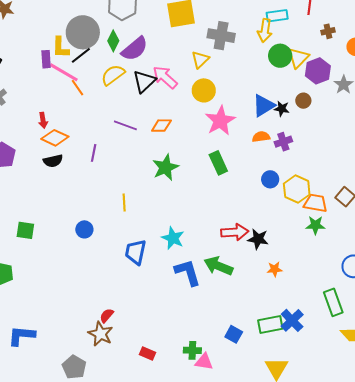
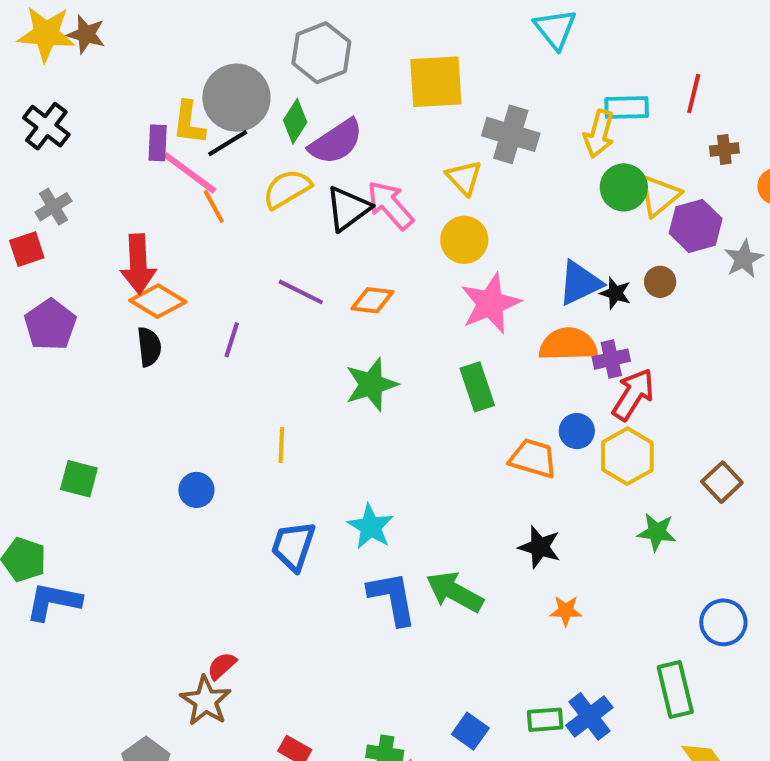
yellow triangle: (200, 60) -> (464, 178), turned -36
red arrow: (43, 120) -> (138, 264), size x1.8
orange semicircle: (261, 137) -> (568, 344), size x1.6
black semicircle: (53, 161) -> (149, 347), turned -90
orange trapezoid: (315, 203) -> (533, 458), moved
red arrow: (235, 232) -> (633, 394), moved, turned -60
green rectangle: (270, 324) -> (545, 720), size x0.7
blue L-shape: (22, 336) -> (53, 601), moved

